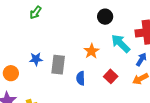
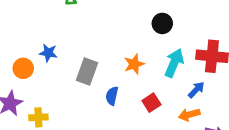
cyan arrow: (121, 43) -> (174, 63), turned 55
blue star: (36, 59) -> (48, 53), moved

